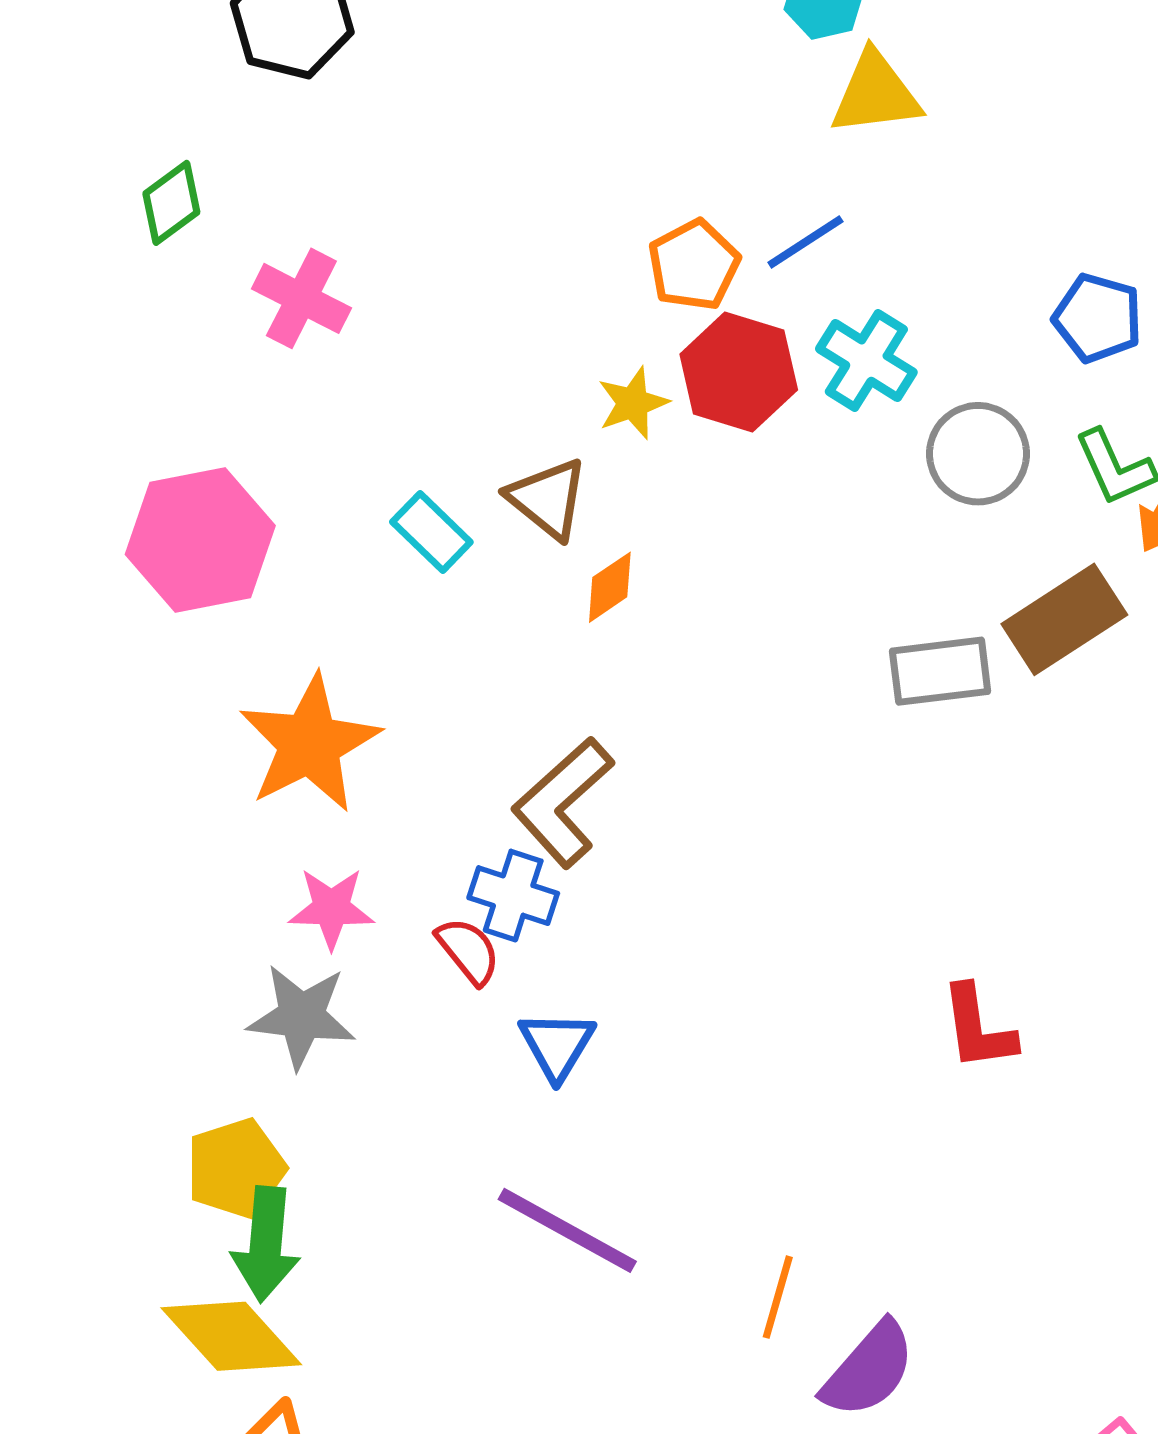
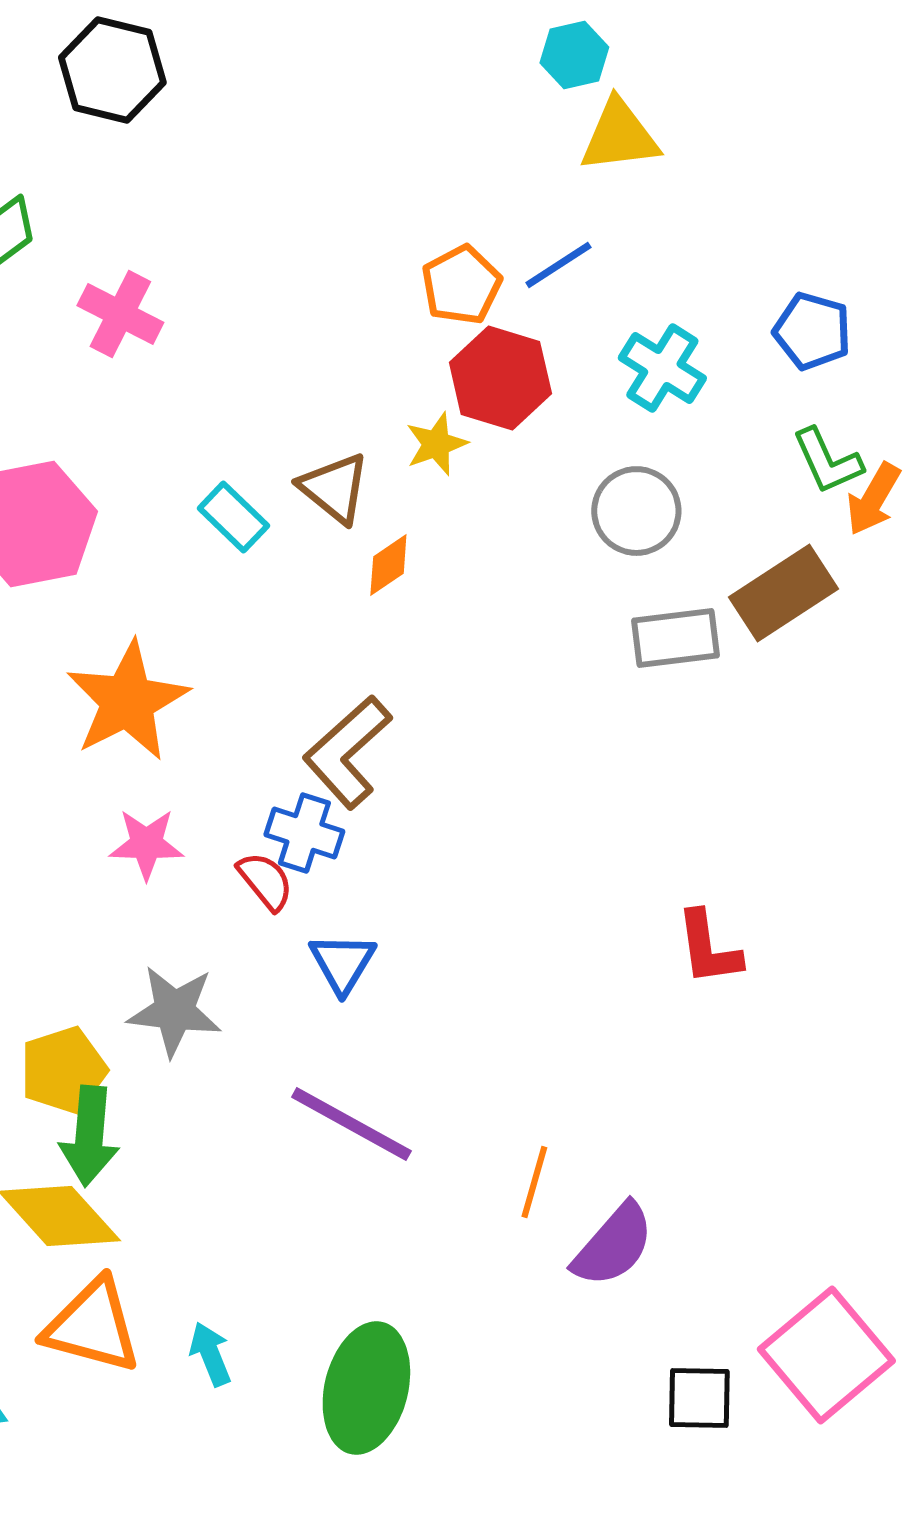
cyan cross: (866, 361) -> (662, 368), moved
yellow star: (633, 403) -> (436, 444), moved
gray circle: (978, 454) -> (636, 511), moved
gray star: (301, 1016) -> (174, 1011), moved

